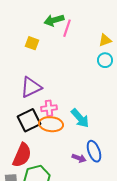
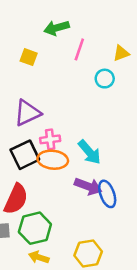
pink line: (67, 28) -> (79, 49), moved
cyan circle: (105, 60) -> (105, 79), moved
purple arrow: (79, 158) -> (88, 186), moved, size x1.5

